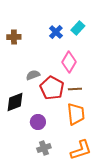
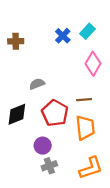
pink diamond: (69, 62) -> (93, 64), moved
red pentagon: (52, 88) -> (55, 113), moved
purple circle: (38, 122) -> (43, 146), moved

